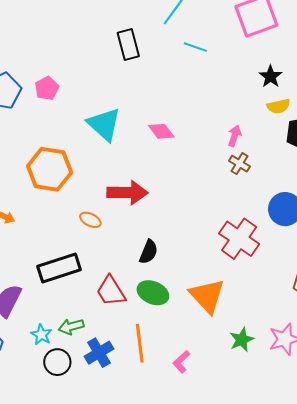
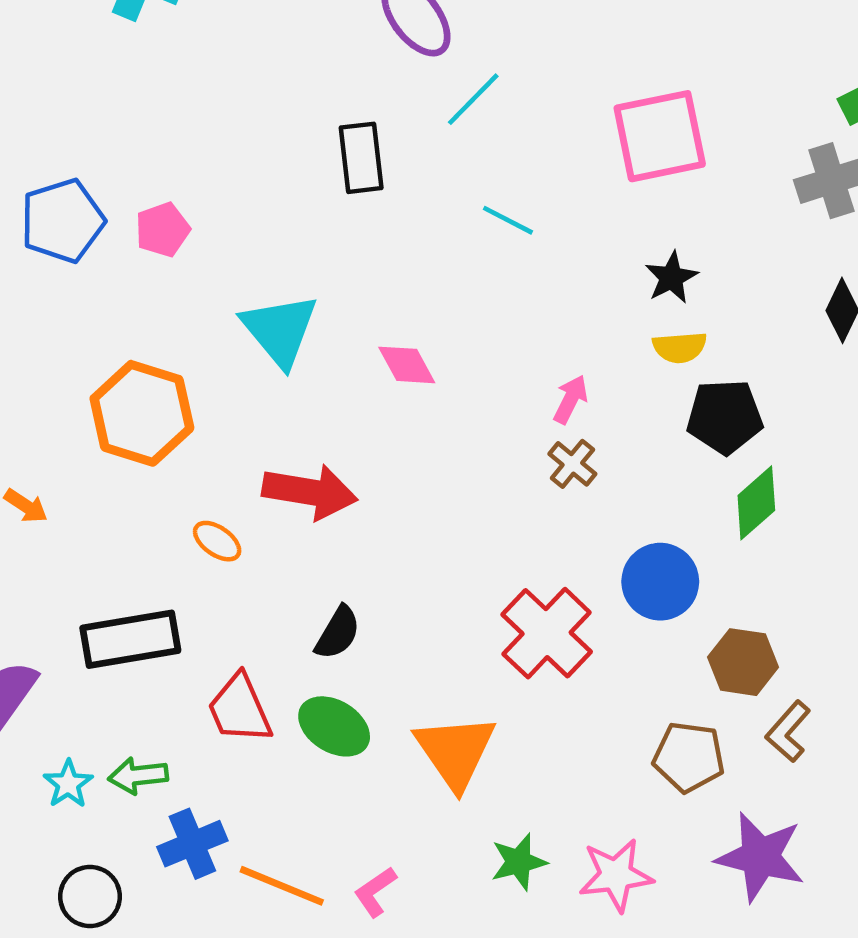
cyan line: (195, 47) -> (508, 220), moved
orange line: (140, 343) -> (282, 886), moved, turned -69
black circle: (57, 362) -> (90, 896), moved

